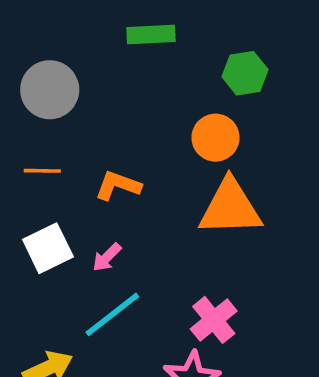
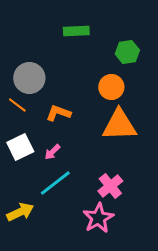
gray circle: (50, 90) -> (29, 78), moved
orange line: (42, 171) -> (17, 105), turned 36

